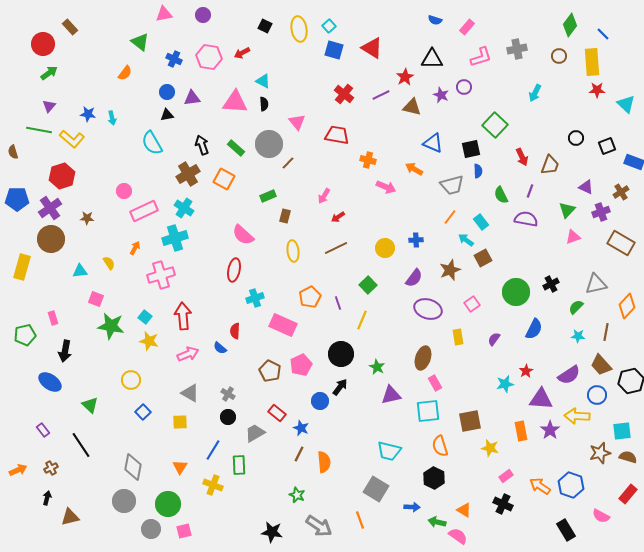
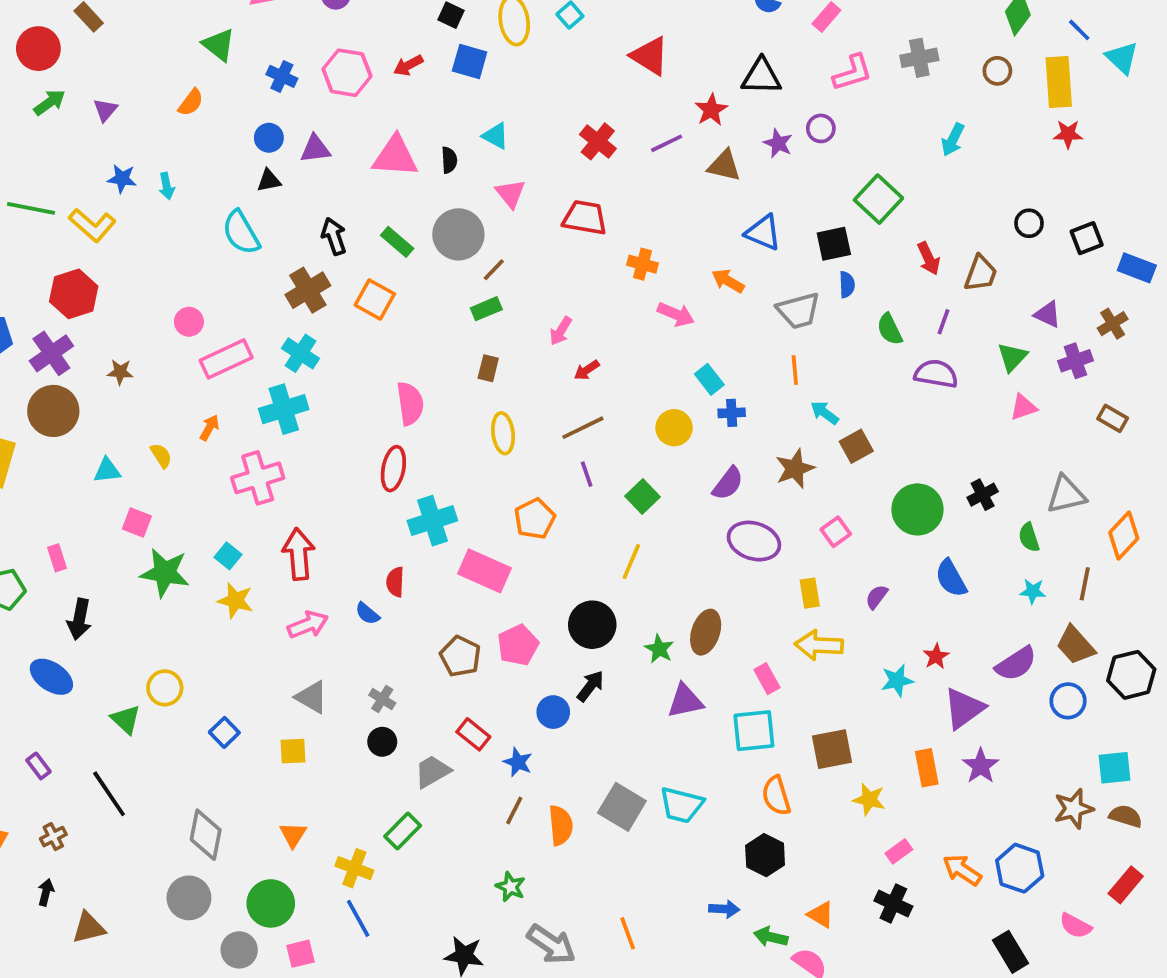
blue square: (334, 50) -> (470, 62), moved
cyan triangle: (263, 81) -> (496, 136), moved
cyan triangle: (626, 104) -> (1122, 58), moved
purple triangle: (49, 106) -> (105, 110), moved
green rectangle: (268, 196) -> (486, 309), moved
orange line: (450, 217) -> (795, 370), turned -42
cyan rectangle: (481, 222) -> (709, 379), moved
pink semicircle: (243, 235) -> (410, 404), turned -140
brown rectangle: (621, 243) -> (1113, 418), size x0.6
cyan cross: (255, 298) -> (432, 521), size x1.4
purple line: (338, 303) -> (587, 474), moved
green semicircle: (576, 307) -> (1029, 537), turned -63
blue semicircle: (534, 329) -> (951, 578), turned 125
brown ellipse: (423, 358) -> (706, 632), moved
yellow circle: (131, 380) -> (165, 688), moved
purple triangle: (541, 399) -> (964, 708), turned -40
yellow arrow: (577, 416) -> (819, 645), moved
blue line: (213, 450) -> (358, 918), moved, turned -60
green rectangle: (239, 465) -> (403, 831), turned 48
gray square: (376, 489) -> (622, 807), moved

